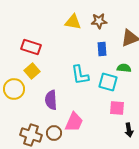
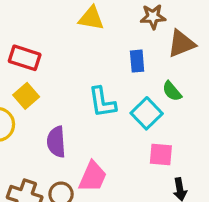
brown star: (99, 21) -> (153, 17), moved
green semicircle: (124, 68) -> (172, 91), turned -136
cyan square: (108, 82) -> (147, 113), turned 30

